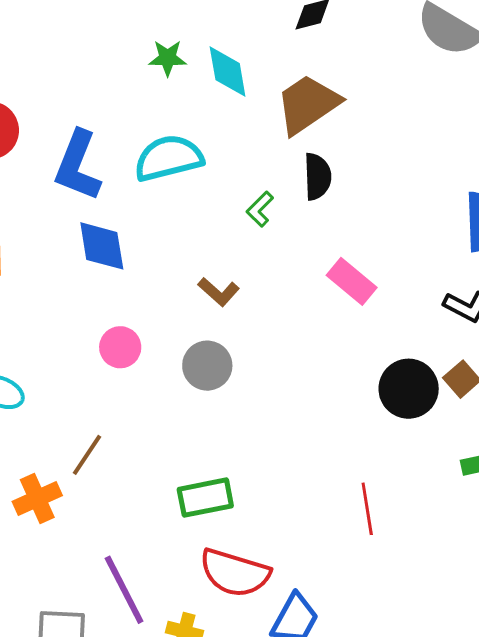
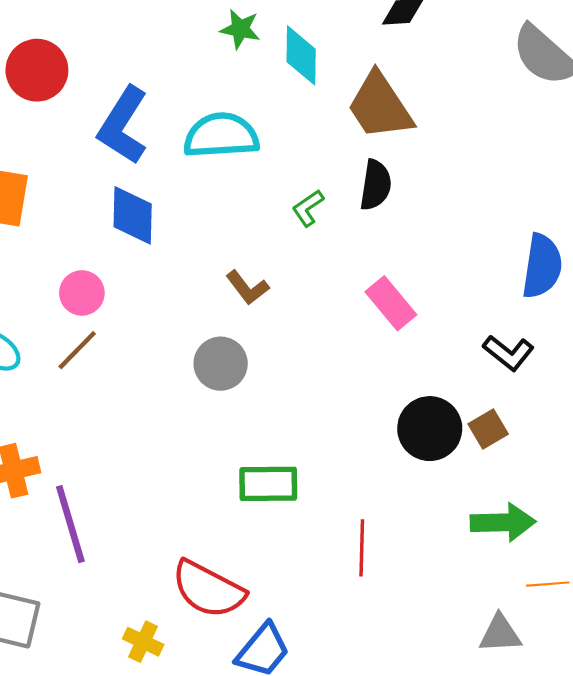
brown trapezoid: (308, 104) -> (380, 106), turned -100
pink circle: (120, 347) -> (82, 293), moved
brown line: (87, 455) -> (77, 350), moved
green rectangle: (205, 498) -> (268, 484), moved
purple line: (124, 590) -> (70, 524), moved

